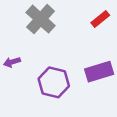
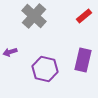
purple rectangle: (99, 72) -> (83, 60), turned -60

